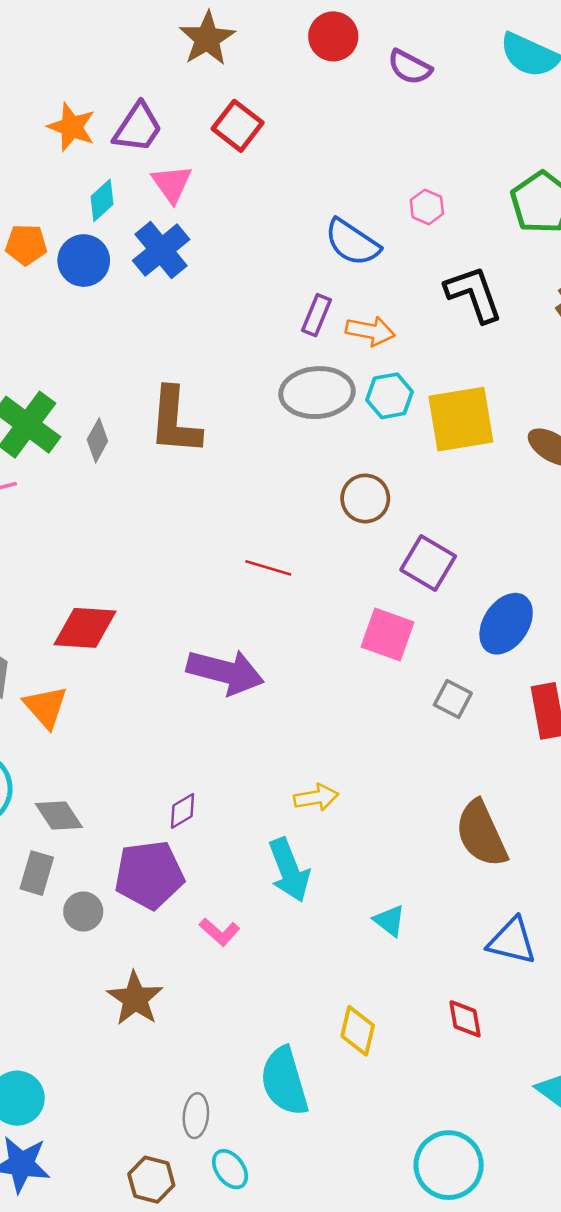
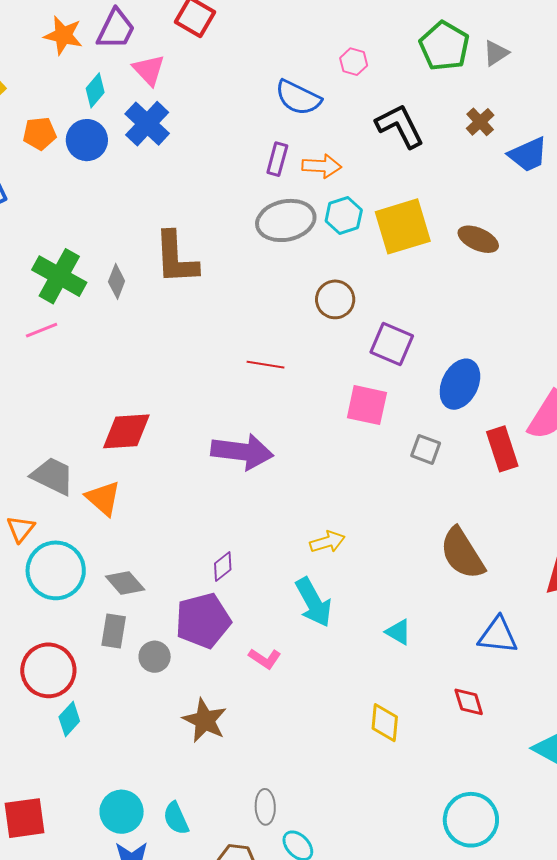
cyan semicircle: (284, 1081) -> (176, 818), moved, size x0.6

